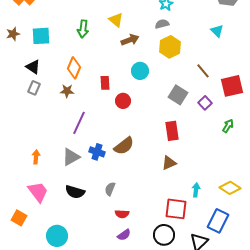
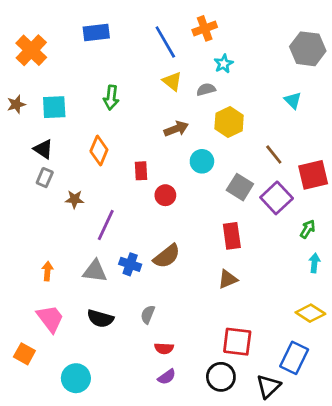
yellow triangle: (116, 20) -> (172, 81), moved
gray semicircle: (162, 24) -> (206, 89), moved
brown arrow: (130, 40) -> (176, 129), moved
cyan circle: (140, 71) -> (202, 161), moved
brown star: (67, 91) -> (75, 199), moved
purple square: (205, 103) -> (277, 198), size x1.6
gray triangle: (71, 157) -> (95, 271), turned 36
cyan arrow: (196, 190) -> (314, 263), moved

